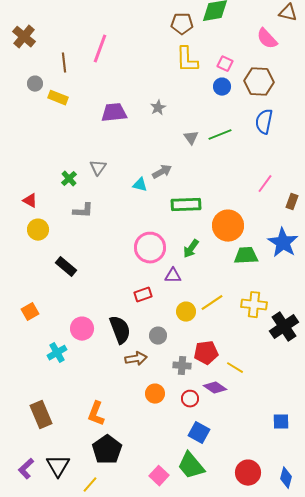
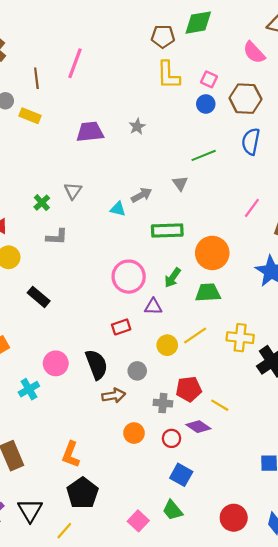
gray triangle: (191, 138) -> (180, 183), moved
green trapezoid: (246, 256) -> (208, 293), moved
green trapezoid: (191, 466) -> (173, 510), size x0.7

